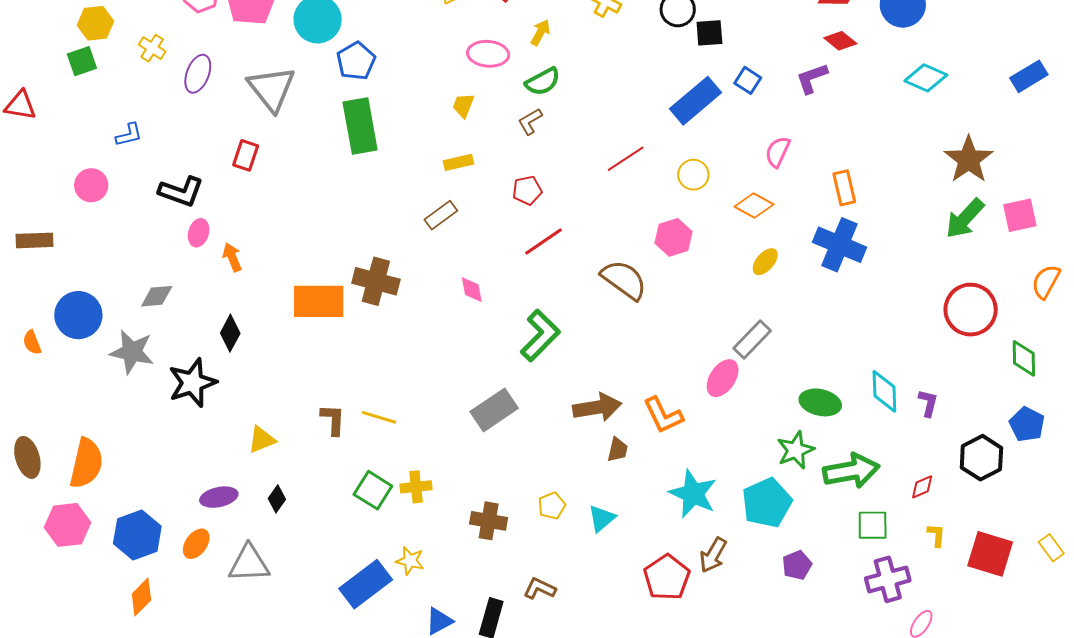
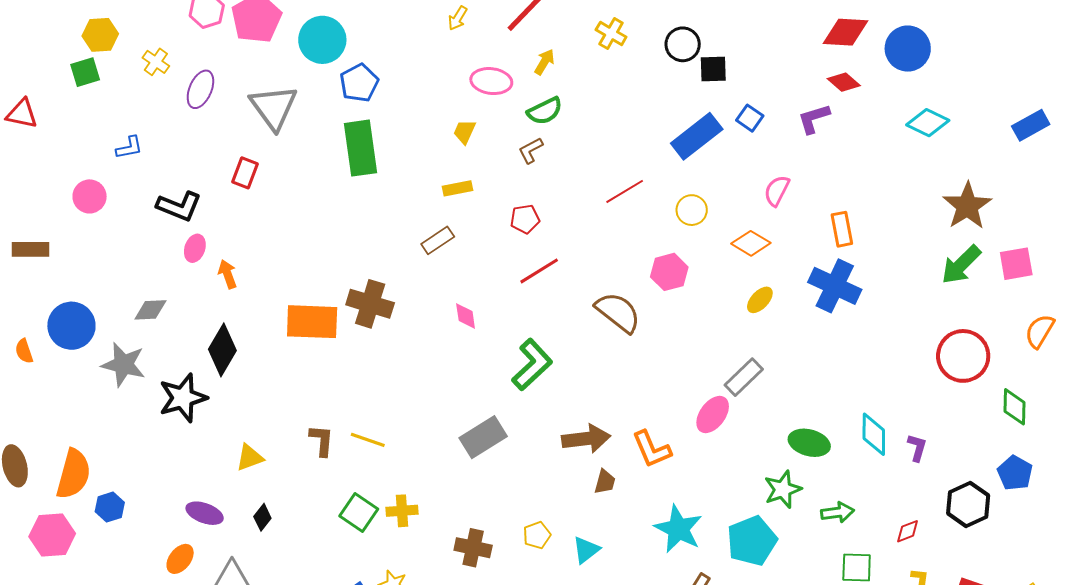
black diamond: (230, 333) -> (222, 350), size x1.4
green arrow: (851, 471) -> (838, 512), size x0.6
purple ellipse: (219, 497) -> (205, 513), turned 30
blue hexagon: (137, 535) -> (110, 507), moved, size x0.6

